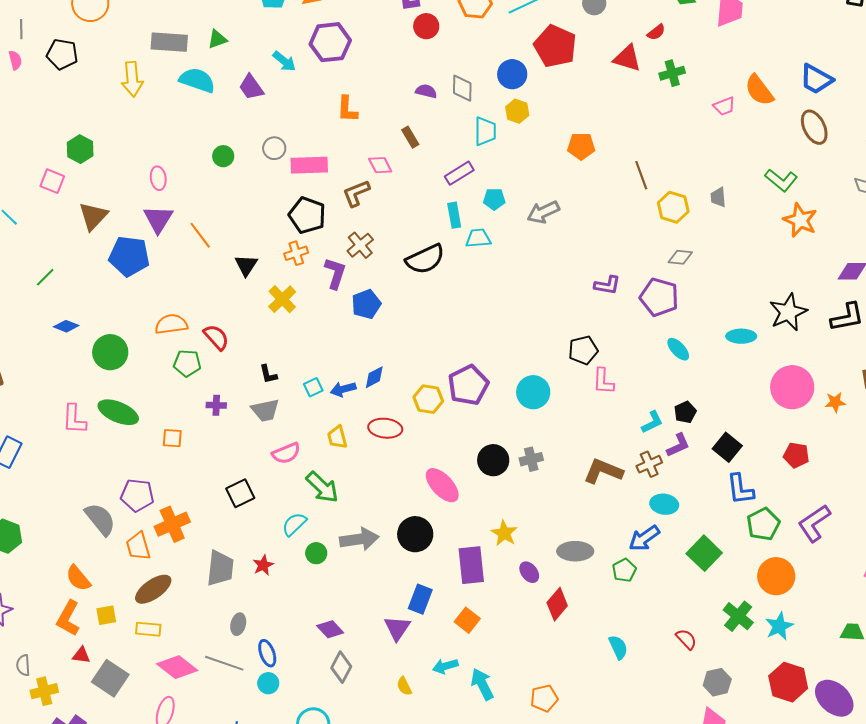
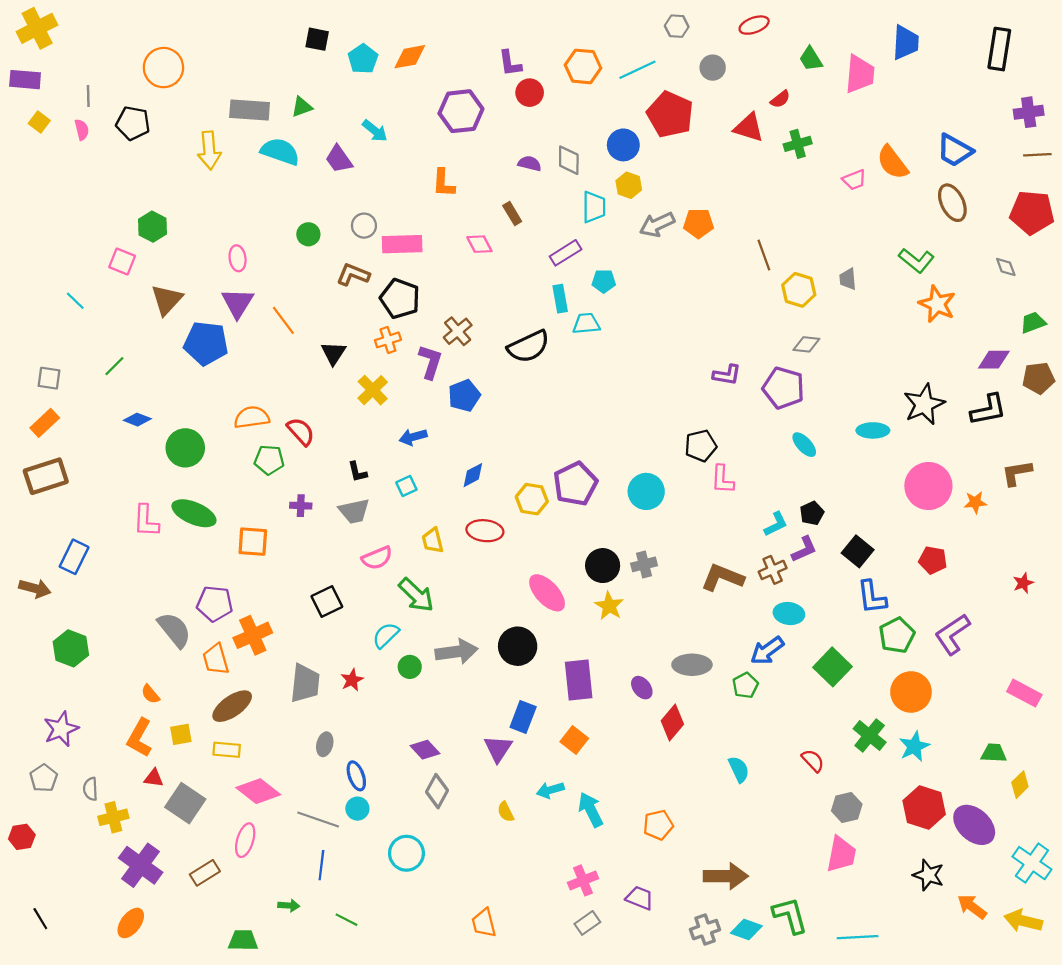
purple hexagon: (330, 42) -> (461, 111), moved
brown L-shape: (356, 193) -> (353, 275), moved, turned 44
gray arrow: (543, 212) -> (657, 224), moved
blue arrow: (343, 389) -> (413, 437), moved
orange square: (172, 438) -> (253, 542), size x1.4
yellow star: (504, 533) -> (609, 606), moved
orange semicircle: (78, 578) -> (150, 694), size x0.7
gray line: (224, 663) -> (318, 819), moved

